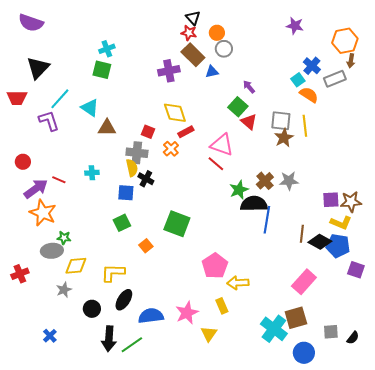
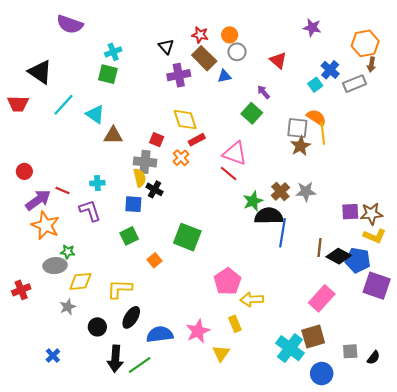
black triangle: (193, 18) -> (166, 47), moved
purple semicircle: (31, 23) -> (70, 24), moved
black triangle: (38, 68) -> (40, 72), turned -40
orange semicircle: (309, 95) -> (316, 117), moved
purple L-shape: (49, 121) -> (90, 211), moved
red triangle: (249, 122) -> (278, 60), moved
yellow L-shape: (341, 223) -> (375, 236), moved
purple square: (356, 270) -> (377, 286), size x1.5

